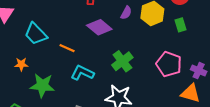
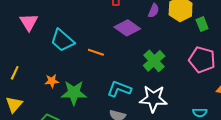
green rectangle: (180, 25) -> (202, 24), moved
orange star: (21, 64) -> (52, 81), moved
cyan L-shape: (82, 73) -> (119, 89), moved

